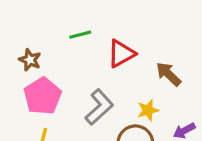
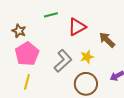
yellow star: (148, 110) -> (87, 57), moved

